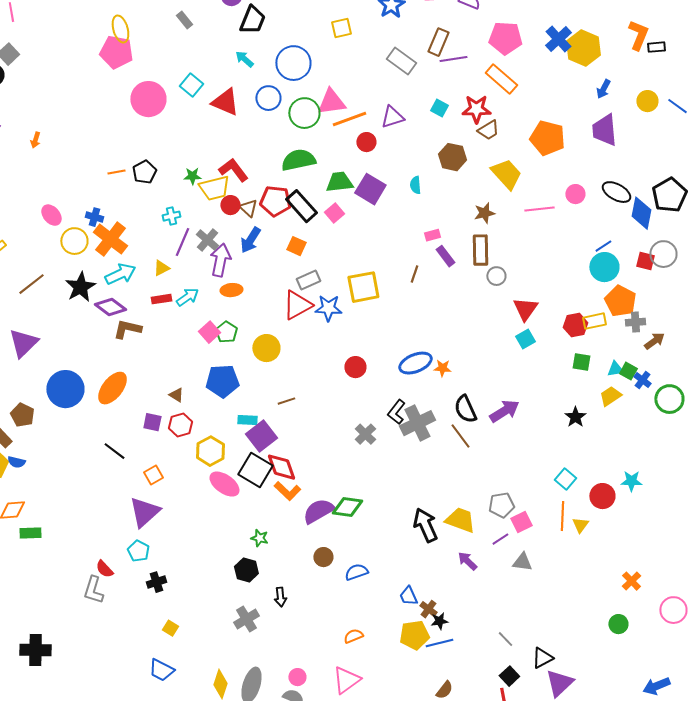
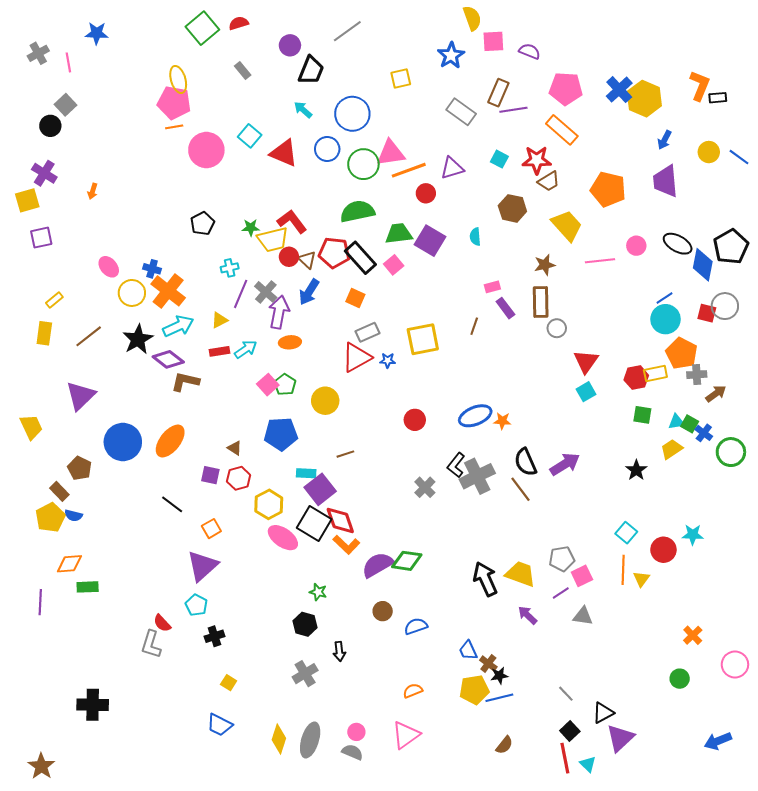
orange line: (116, 172) -> (174, 127), moved
blue star: (328, 308) -> (388, 360), size x0.6

